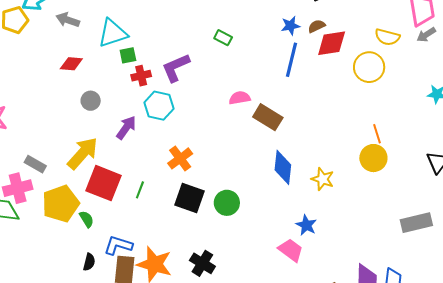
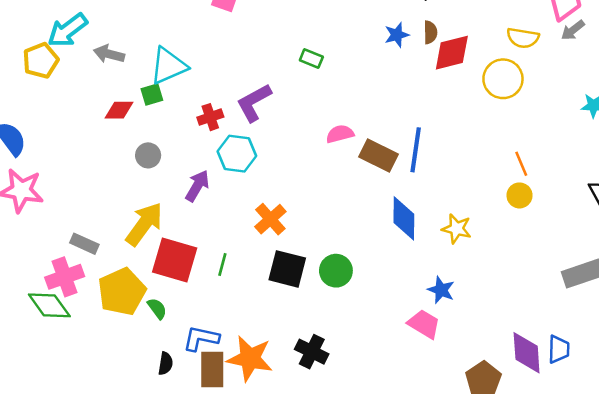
brown semicircle: (317, 26) -> (430, 32), turned 120
green square: (128, 55) -> (152, 95), moved
blue line: (291, 60) -> (416, 150), moved
yellow circle: (373, 158) -> (520, 195), size x0.7

